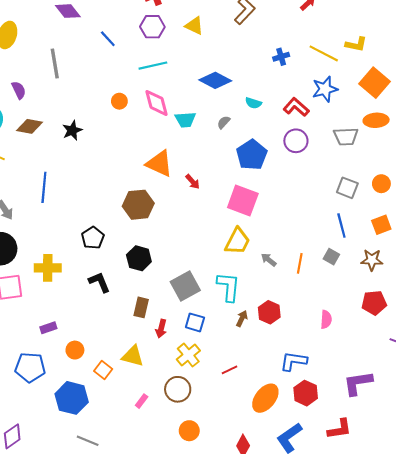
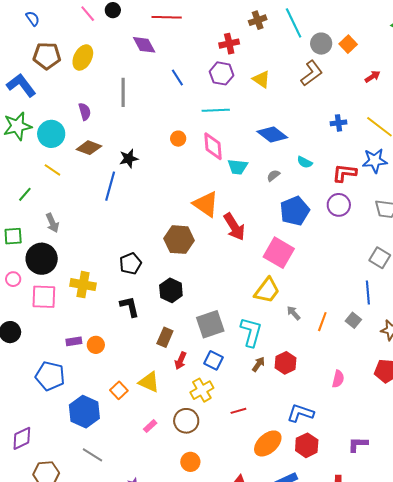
red L-shape: (296, 107) -> (344, 173), turned -45
red arrow: (193, 182) -> (234, 227), size x1.8
blue line: (44, 187) -> (110, 186), moved
orange circle: (75, 350) -> (96, 345), moved
purple L-shape: (358, 383) -> (358, 444), size x0.7

